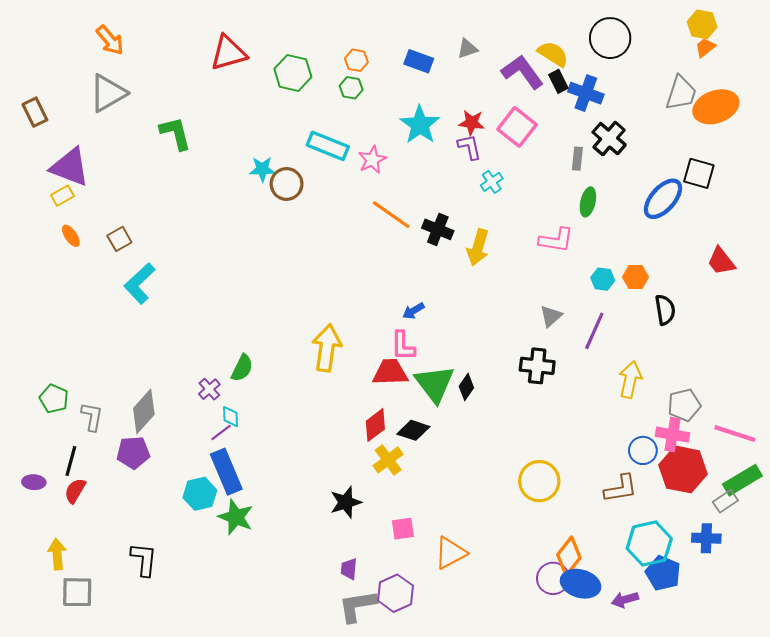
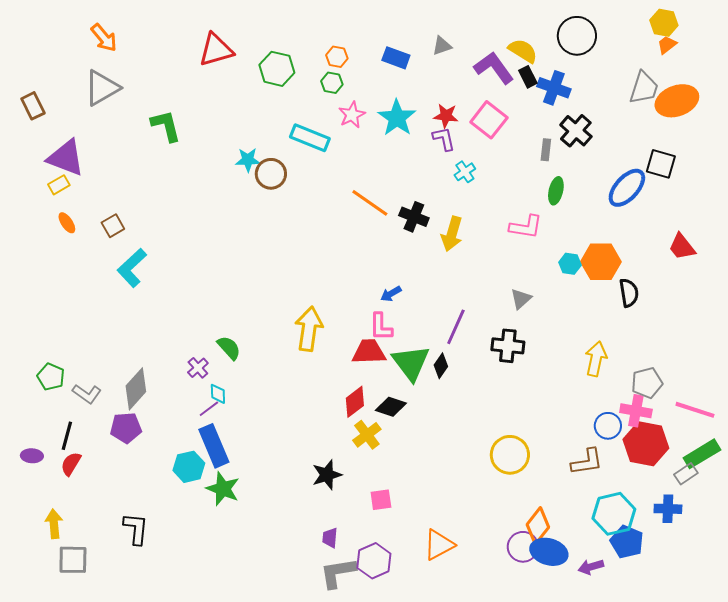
pink star: (372, 160) -> (352, 115), moved
orange hexagon: (635, 277) -> (601, 262), size x1.6
purple line: (594, 331) -> (456, 327), moved
green semicircle: (242, 368) -> (229, 348), turned -68
gray L-shape: (92, 417) -> (87, 394), turned 116
orange triangle: (450, 553) -> (439, 545), moved

